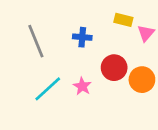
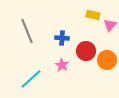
blue cross: (82, 37) -> (62, 38), moved
cyan line: (48, 89) -> (31, 79), moved

